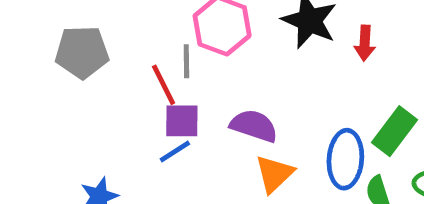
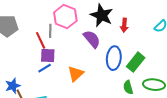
purple semicircle: (254, 126) -> (92, 39), moved, turned 30
blue ellipse: (345, 159) -> (114, 58), moved
orange triangle: (274, 174) -> (76, 74), moved

